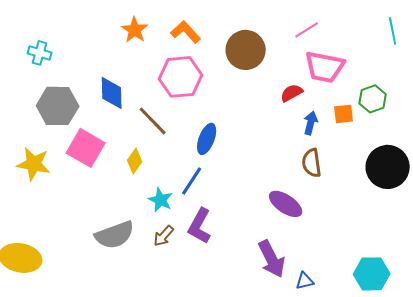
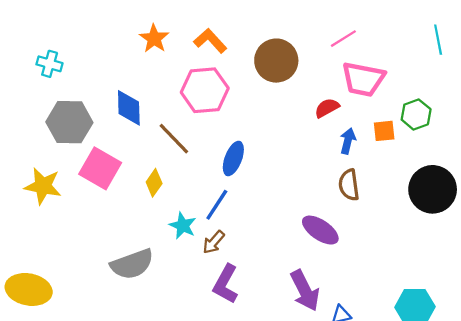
purple L-shape: (200, 226) -> (226, 284), moved
brown arrow: (164, 236) -> (214, 242), moved

